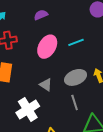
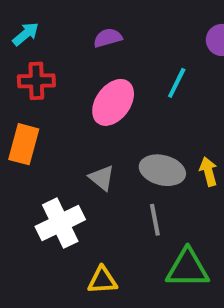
cyan line: (76, 42) -> (177, 83), moved, turned -49
gray ellipse: (76, 77) -> (162, 170), turned 30

